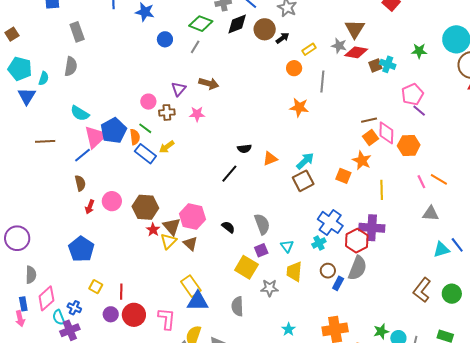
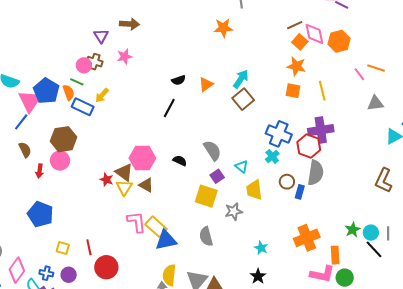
pink circle: (148, 102) -> (84, 65), moved
brown cross: (167, 112) -> (95, 62), turned 35
orange square: (343, 176) -> (293, 91), moved
brown hexagon: (145, 207) -> (64, 139), moved
purple circle: (111, 314) -> (69, 275), moved
pink L-shape: (167, 319) -> (137, 222), moved

